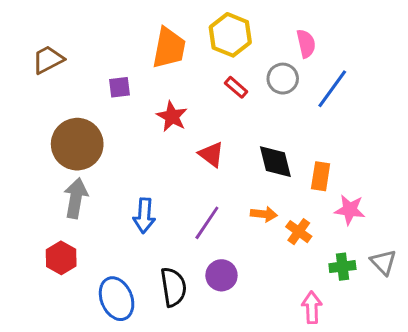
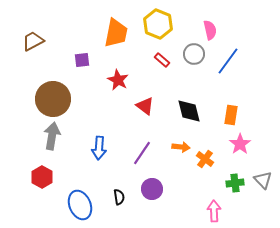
orange rectangle: (321, 176) -> (231, 115), moved
pink star: (350, 210) -> (240, 144), turned 30
black semicircle: (173, 287) -> (119, 197), size x0.6

